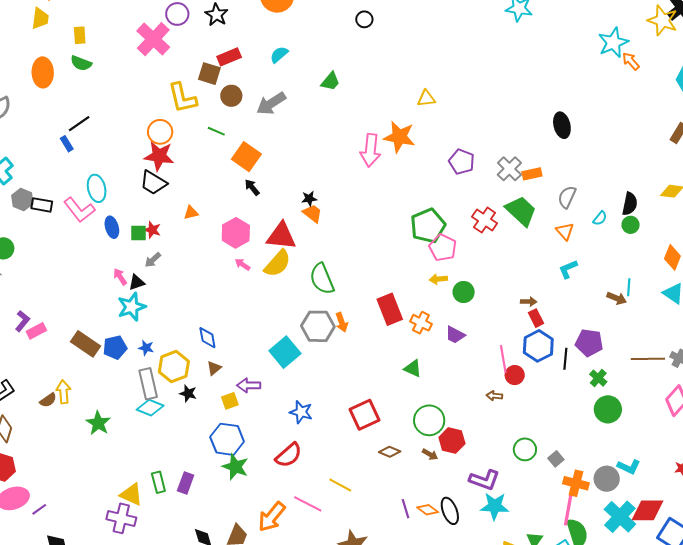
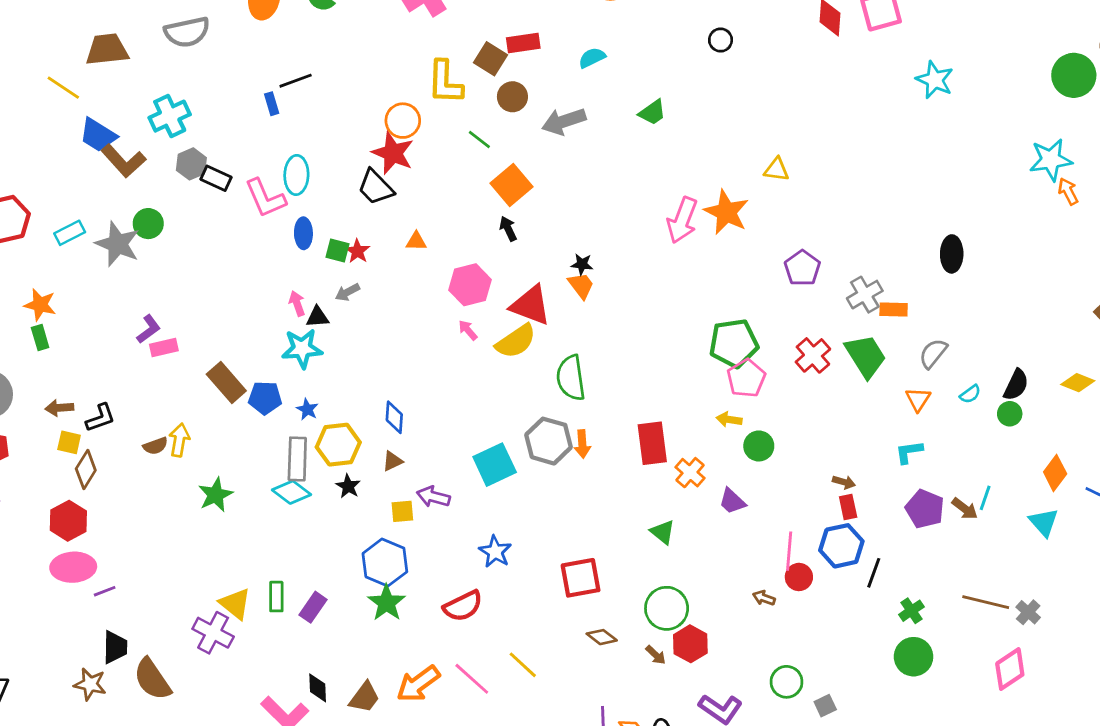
purple pentagon: (589, 343) -> (925, 509), moved

